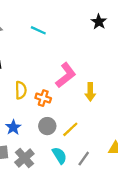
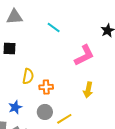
pink L-shape: (66, 75) -> (84, 55), moved
orange cross: (43, 98) -> (46, 87), turned -32

